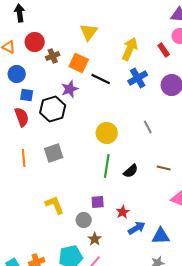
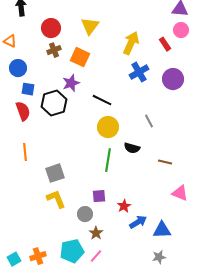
red circle: (35, 42) -> (51, 28), moved
black line: (101, 79) -> (102, 100), moved
gray square: (54, 153) -> (55, 173), moved
black semicircle: (131, 171) -> (132, 148), moved, turned 56

